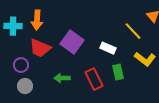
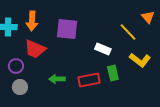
purple square: (72, 42) -> (67, 29), moved, turned -30
red rectangle: (94, 79) -> (89, 80), turned -75

